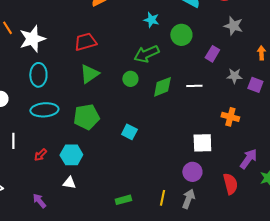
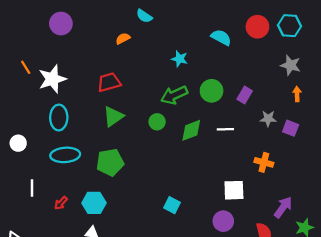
gray star: (233, 26) -> (291, 65), moved
green circle: (181, 35) -> (212, 91), moved
cyan square: (129, 132) -> (172, 205), moved

